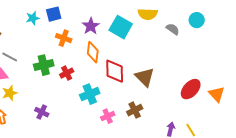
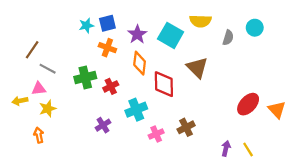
blue square: (54, 14) -> (107, 23), moved
cyan star: (33, 18) -> (86, 25), moved
gray semicircle: (173, 29) -> (228, 38), turned 72
brown triangle: (145, 77) -> (197, 68), moved
purple cross: (42, 112) -> (103, 125), moved, turned 32

